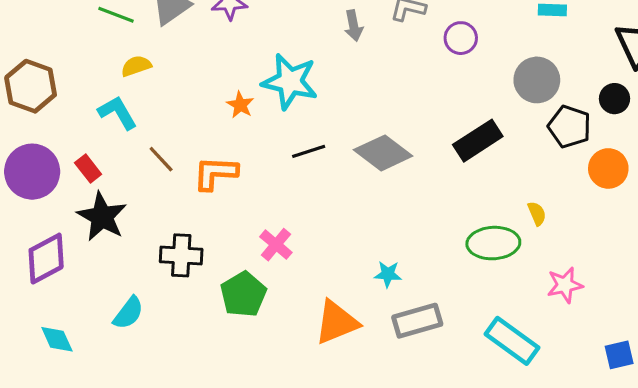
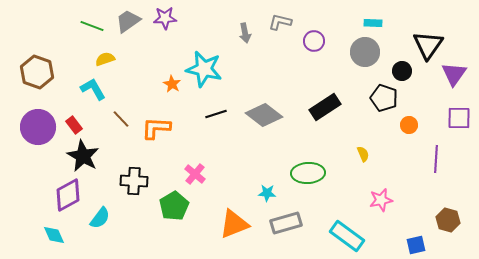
gray circle: (537, 80) -> (365, 52), moved
black circle: (615, 99) -> (402, 71), moved
orange circle: (608, 168) -> (409, 125), size x0.7
green ellipse: (493, 243) -> (308, 173), moved
purple diamond: (46, 259) -> (68, 195), moved

